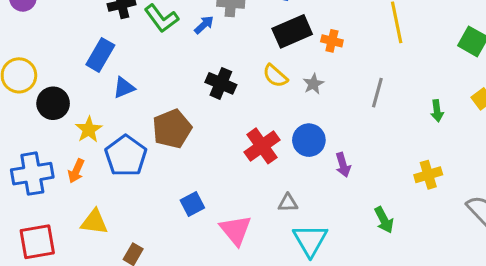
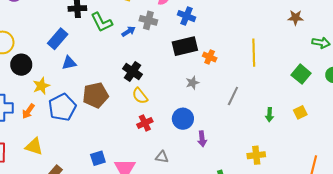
yellow semicircle: (275, 76) -> (140, 96), moved
red cross: (262, 146) -> (145, 123), moved, size x0.7
blue square: (192, 204) -> (98, 158), moved

